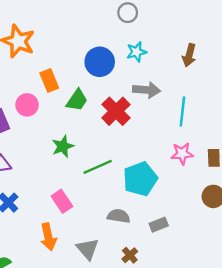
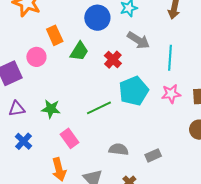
gray arrow: (146, 90) -> (138, 40), turned 30
red cross: (116, 111) -> (113, 60), size x0.7
green star: (63, 146) -> (51, 109), moved, turned 30
cyan pentagon: (140, 179) -> (134, 91), moved

